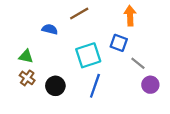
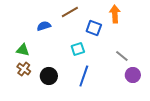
blue semicircle: (50, 29) -> (44, 26), turned -32
blue square: (119, 43) -> (94, 28), moved
cyan square: (88, 55) -> (78, 49), size x0.6

